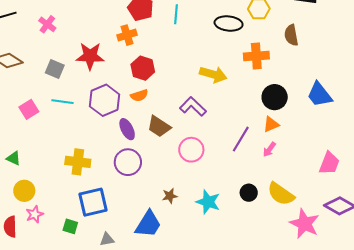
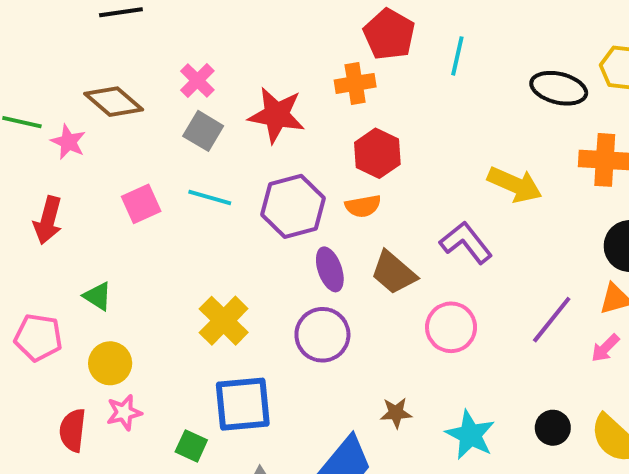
pink cross: (47, 24) -> (197, 81), moved
yellow cross: (78, 162) -> (224, 321), turned 30

